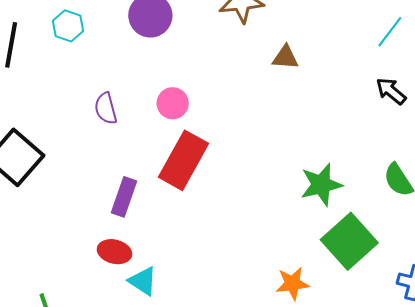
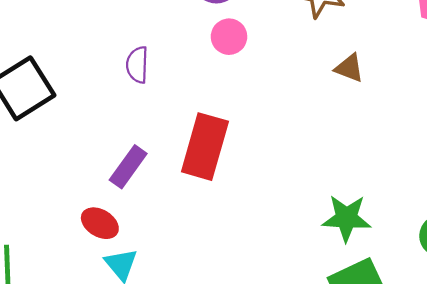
pink circle: (173, 103) -> (229, 37), moved
red rectangle: (184, 160) -> (205, 147), turned -30

